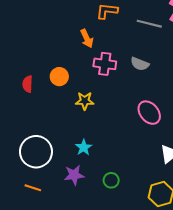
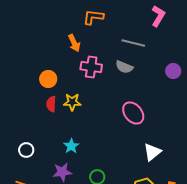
gray line: (149, 24) -> (133, 43), moved
red semicircle: (28, 84) -> (51, 104), moved
white circle: (36, 152) -> (26, 150), size x0.5

